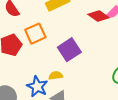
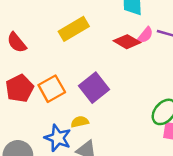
orange square: (35, 34) -> (52, 89), moved

